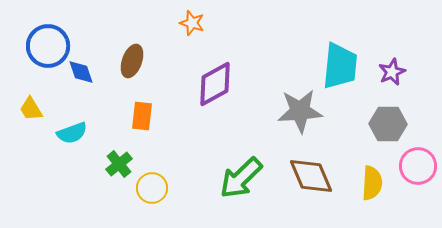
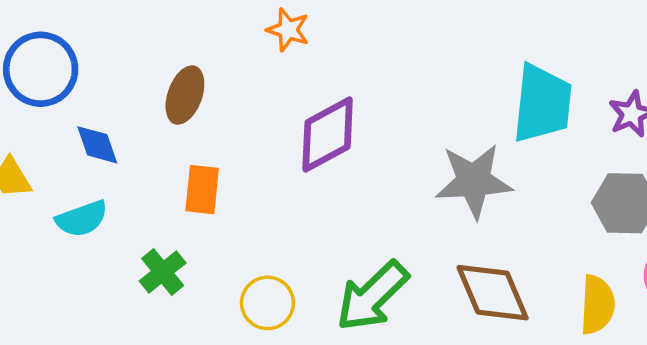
blue diamond: (81, 72) -> (97, 145), moved
yellow circle: (152, 188) -> (267, 303), moved

